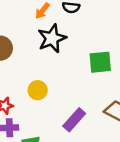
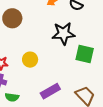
black star: (52, 38) -> (64, 33), moved

